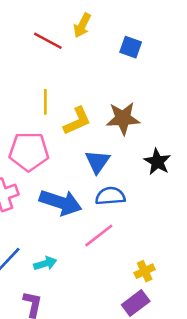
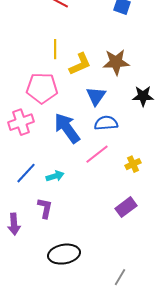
black star: (157, 162) -> (143, 96), turned -30
blue arrow: (61, 202) -> (67, 128), turned -144
yellow cross: (145, 271) -> (133, 164), moved

